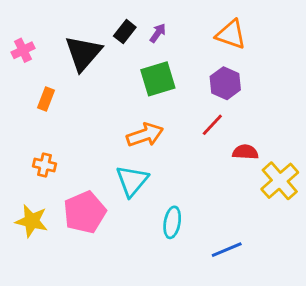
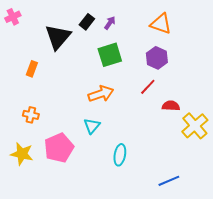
pink cross: (23, 50) -> (13, 17), moved
cyan triangle: (132, 181) -> (92, 126), size x0.7
blue line: (227, 250) -> (169, 181), moved

